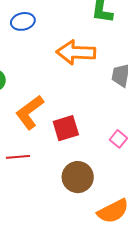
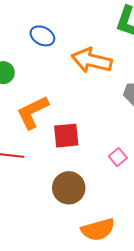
blue ellipse: (23, 21) -> (42, 36), moved, turned 30

